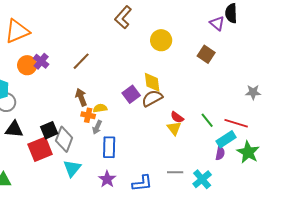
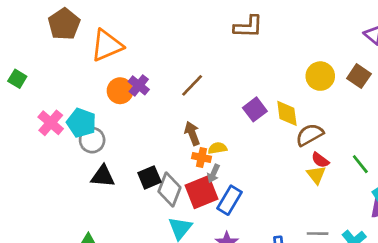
brown L-shape: (123, 17) -> (248, 27), turned -130
yellow circle: (161, 40) -> (320, 76), moved
purple square: (131, 94) -> (255, 109), moved
brown semicircle: (152, 98) -> (310, 135), moved
blue rectangle: (109, 147) -> (230, 200), turned 30
red square: (40, 149) -> (201, 192), moved

